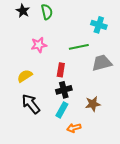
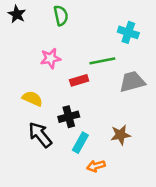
black star: (23, 11) -> (17, 14), moved
red rectangle: (61, 70) -> (79, 80), moved, turned 64
yellow semicircle: (25, 76) -> (32, 99), turned 56
black cross: (64, 90) -> (69, 117), moved

